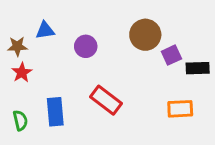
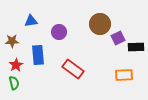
brown star: (17, 46) -> (12, 41), moved
red star: (22, 72) -> (16, 65), moved
blue rectangle: (55, 112) -> (38, 55), moved

